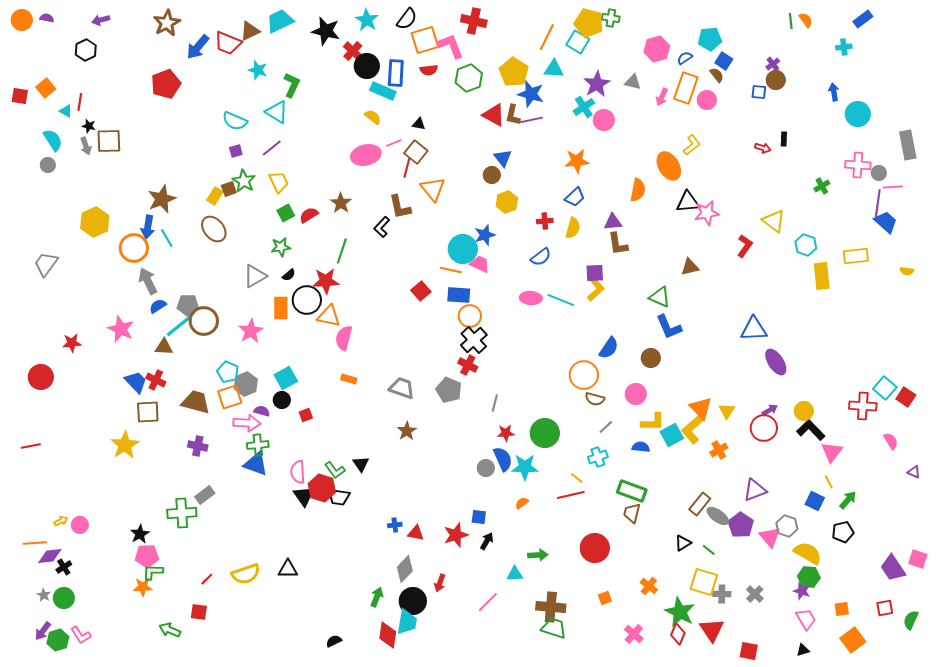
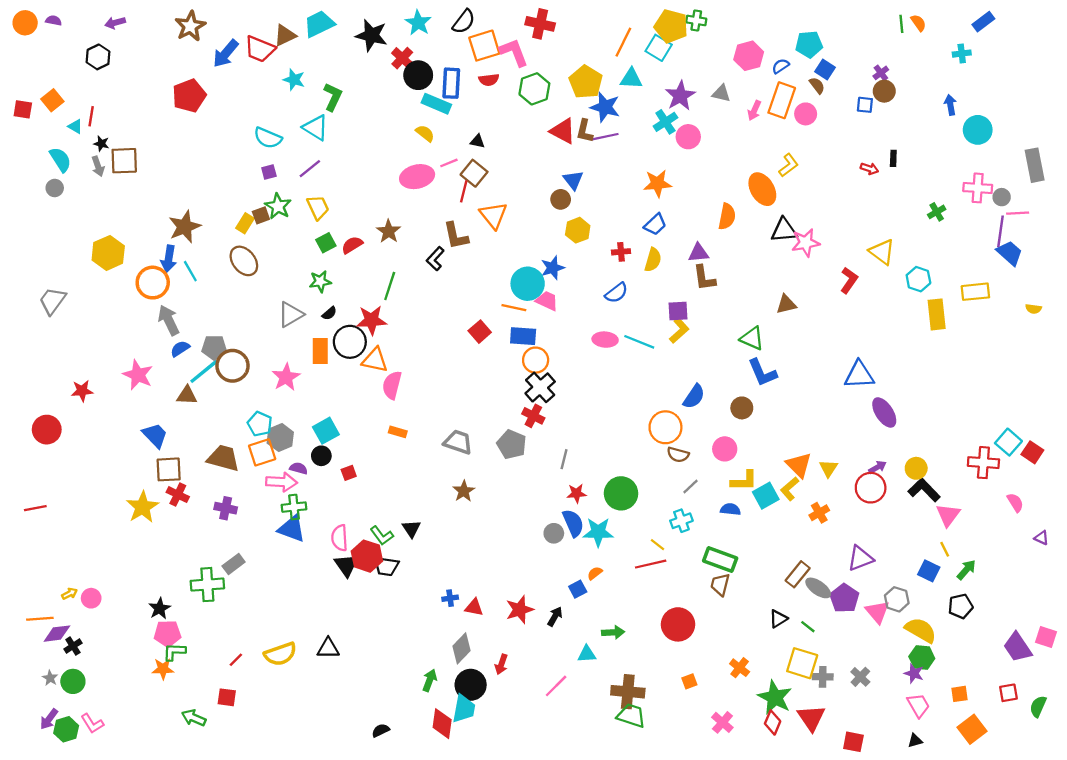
red cross: (156, 380) -> (178, 495), moved
yellow L-shape: (693, 429) -> (790, 489), size x0.7
blue square: (479, 517) -> (578, 589), moved, turned -35

